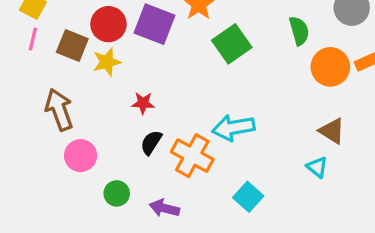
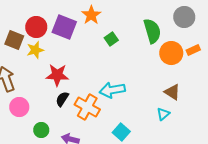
green semicircle: (299, 31) -> (152, 31), size x1.4
green square: (232, 44) -> (111, 39), size x0.6
red star: (143, 103) -> (57, 75), size x1.6
cyan triangle: (317, 167) -> (163, 114), turned 40

